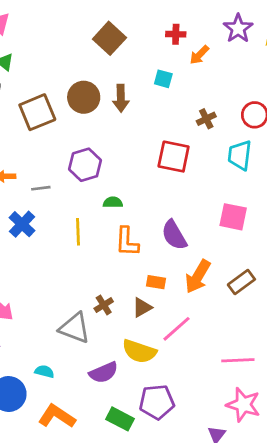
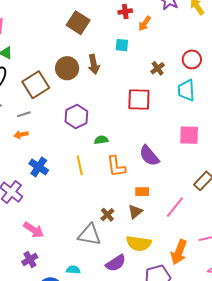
gray line: (41, 188) -> (24, 114), moved
orange arrow: (198, 276) -> (179, 252), moved
pink line: (177, 329) -> (175, 207), moved

